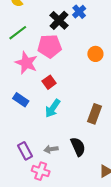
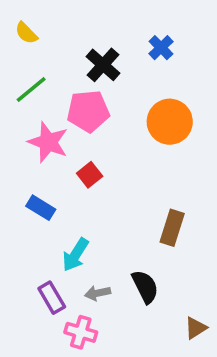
blue cross: (79, 12) -> (161, 48), moved
orange circle: (95, 54) -> (170, 122), size x1.6
cyan arrow: (53, 108) -> (75, 255), moved

